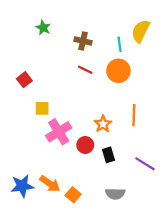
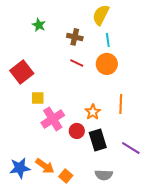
yellow semicircle: (141, 31) -> (101, 15), moved
red square: (24, 80) -> (22, 72), size x1.6
black rectangle: (108, 155) -> (98, 140), size x1.5

